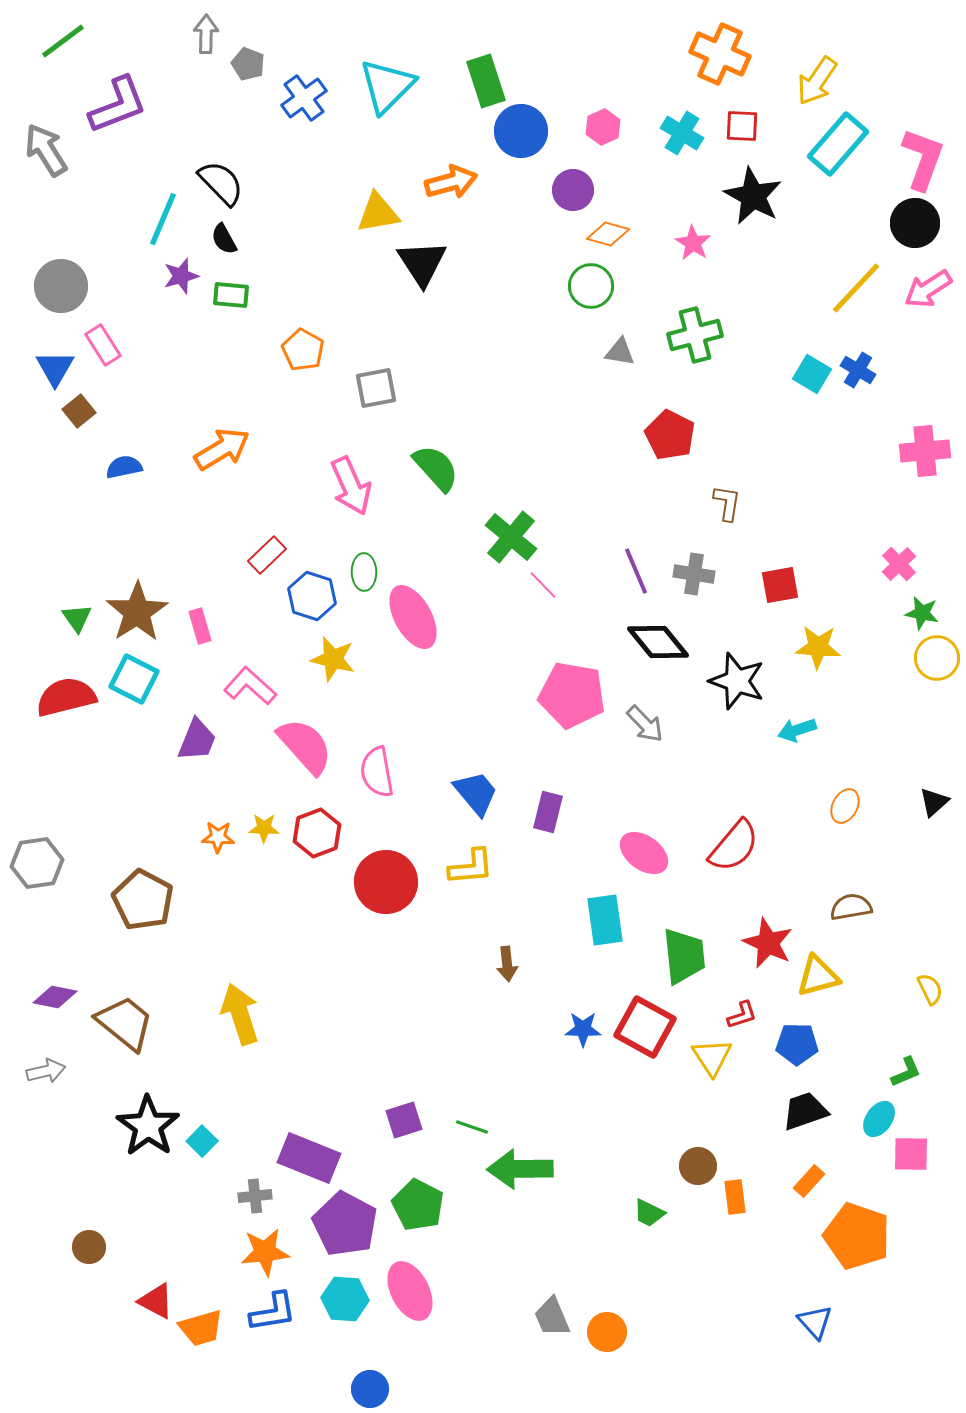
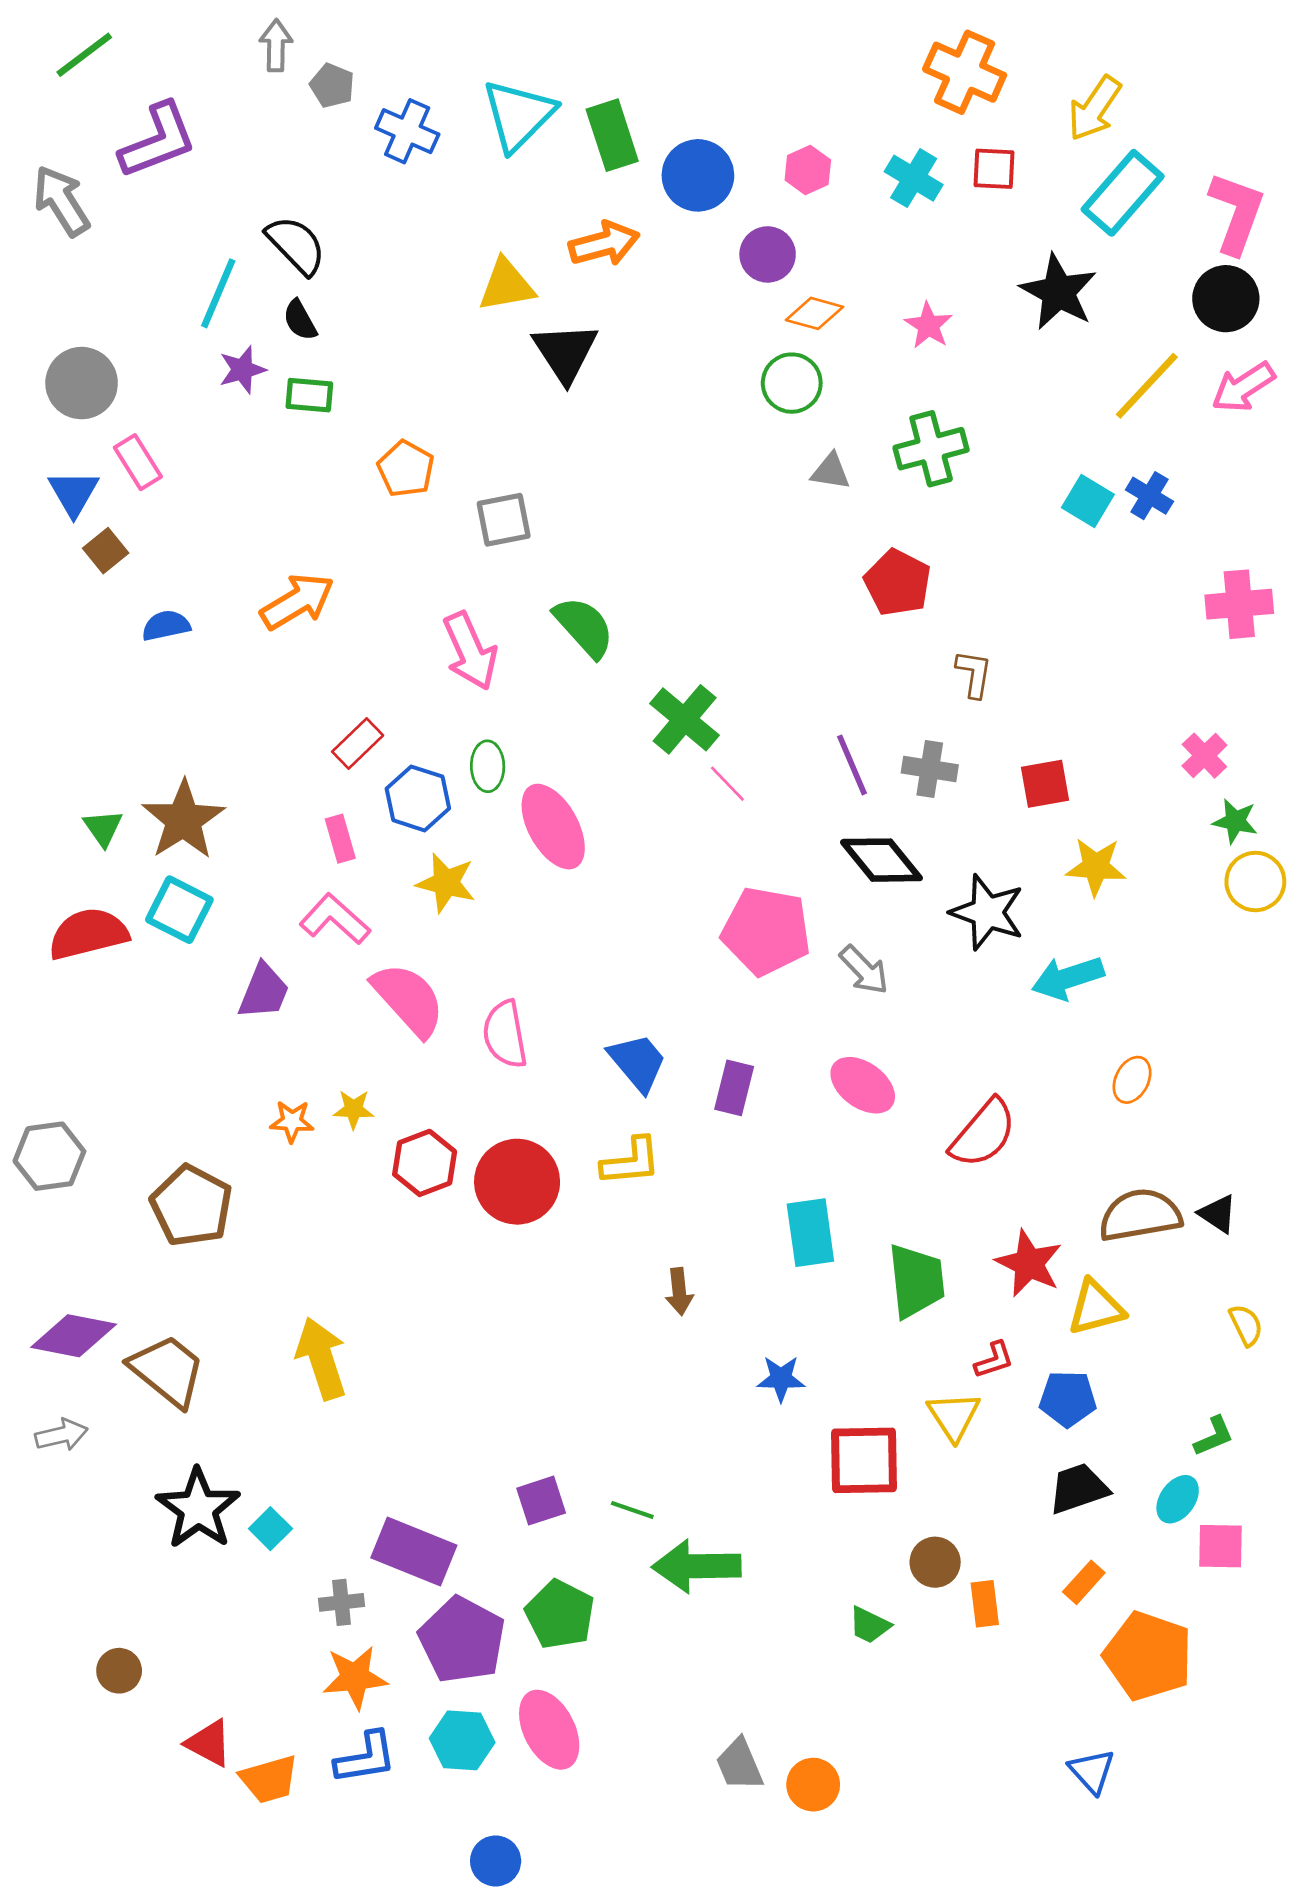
green rectangle: (486, 81) -> (612, 135), moved
blue cross: (304, 98) -> (407, 131), turned -30
black star: (753, 196) -> (1058, 292), moved
pink rectangle: (200, 626) -> (340, 839), moved
cyan arrow: (797, 730) -> (1068, 978), size x1.4
black triangle: (934, 802) -> (1218, 1214), moved, turned -44
red hexagon: (317, 833) -> (425, 1163), moved
pink ellipse: (644, 853) -> (863, 1085), moved
brown semicircle: (851, 907) -> (1140, 1215), size x1.5
purple diamond: (55, 997) -> (74, 1336), size x1.4
red square: (645, 1027) -> (864, 1460), moved, turned -30

